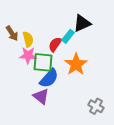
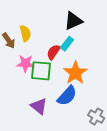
black triangle: (82, 23) -> (73, 21), moved
yellow semicircle: (28, 39) -> (25, 33), moved
blue semicircle: (49, 78) -> (67, 96), moved

